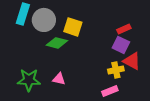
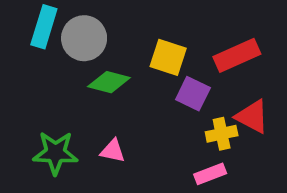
yellow square: (73, 27) -> (168, 57), moved
red rectangle: (124, 29) -> (237, 55), size x1.6
purple square: (121, 45) -> (193, 94), moved

